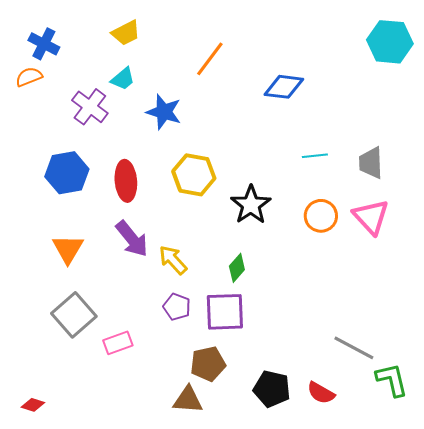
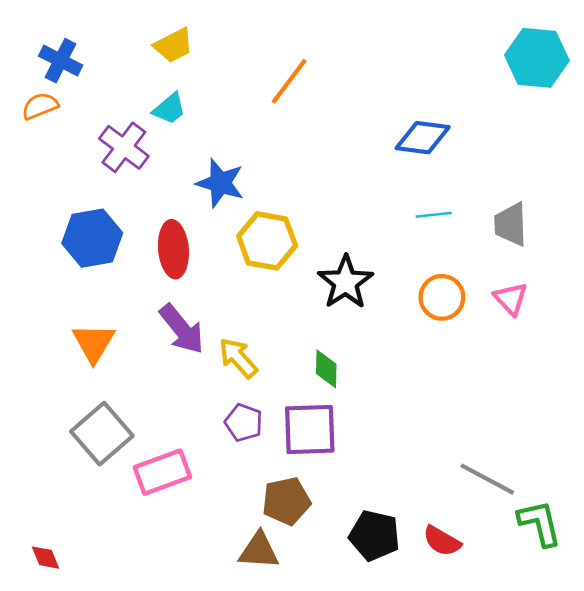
blue diamond: (284, 87) -> (423, 138), moved
blue star: (164, 112) -> (220, 183), moved
pink triangle: (371, 217) -> (511, 299), size x0.7
green diamond: (237, 268) -> (326, 369), turned -40
pink rectangle: (118, 343) -> (162, 472), size x1.4
red diamond: (33, 405) -> (45, 558), turned 50

